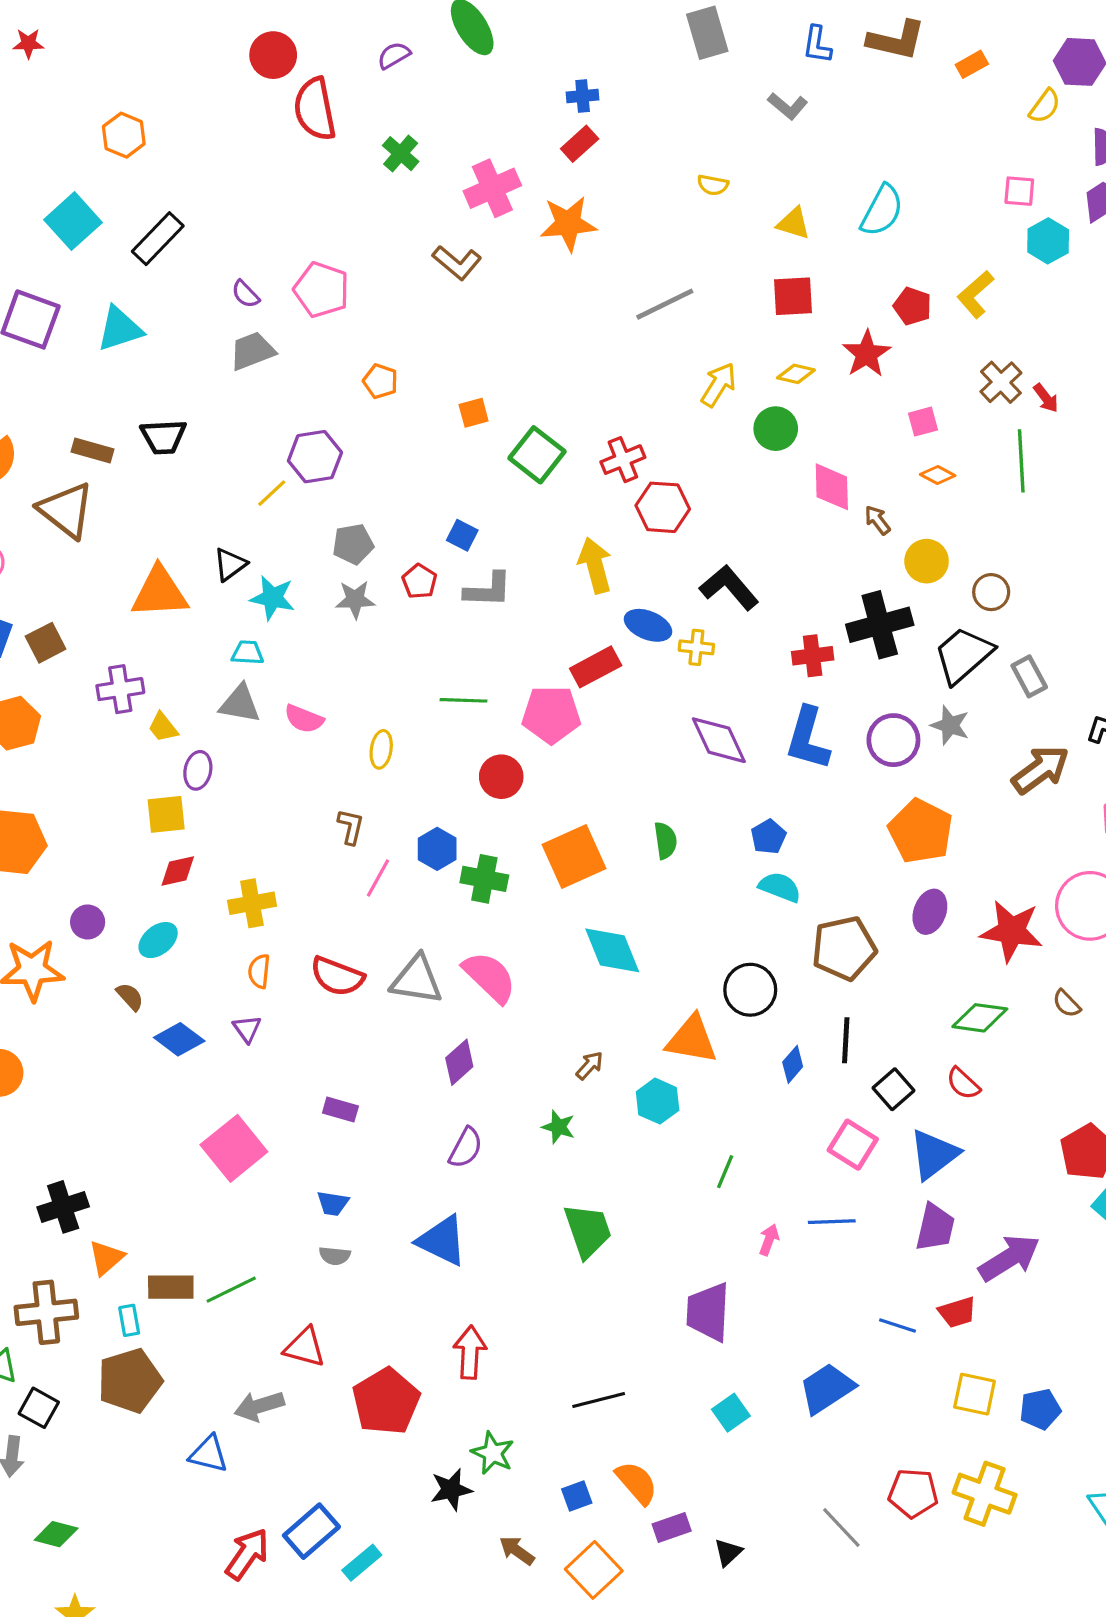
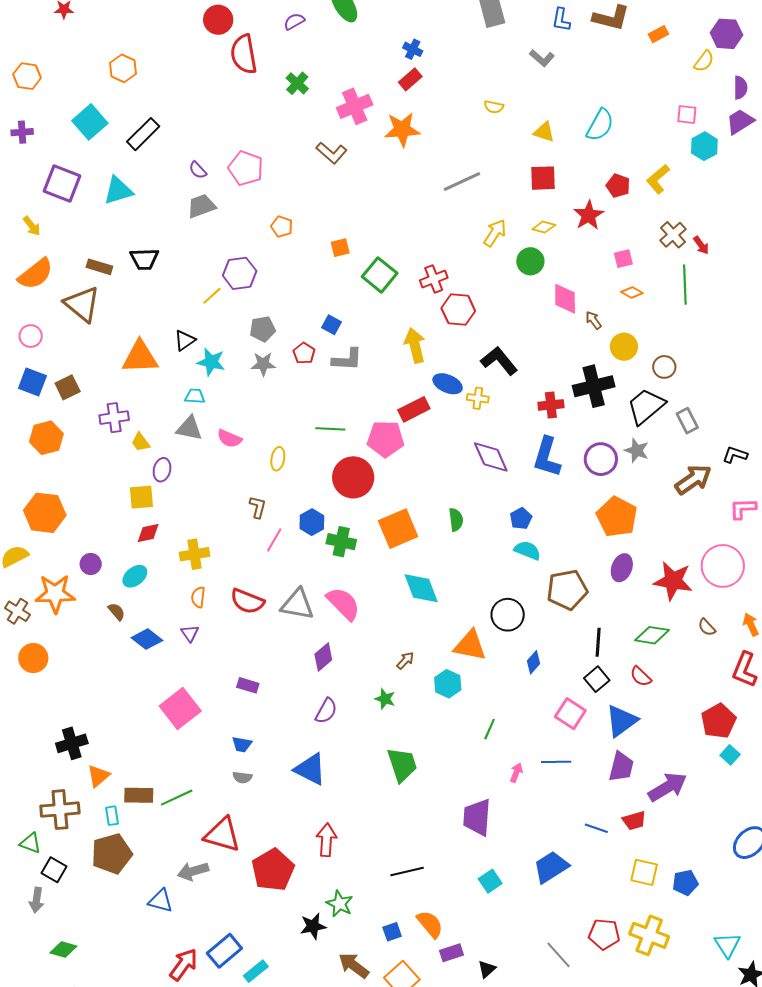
blue cross: (583, 96) -> (413, 49), turned 30
red circle: (501, 777) -> (353, 477), size x1.5
black line: (846, 1040) -> (598, 642), moved
red triangle: (305, 1347) -> (222, 835), size x1.4
brown arrow: (517, 1551) -> (354, 965), size x1.4

